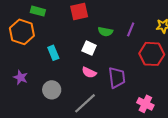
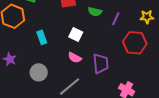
green semicircle: (105, 32) -> (95, 12), moved

